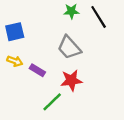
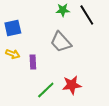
purple rectangle: (37, 70) -> (33, 62), turned 56
red star: (71, 80) -> (72, 85), moved

